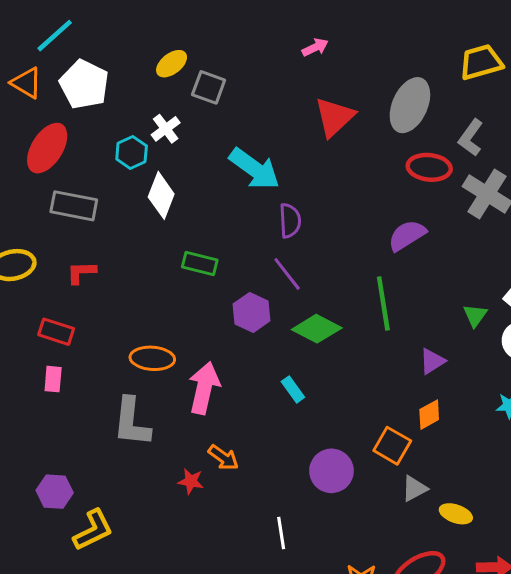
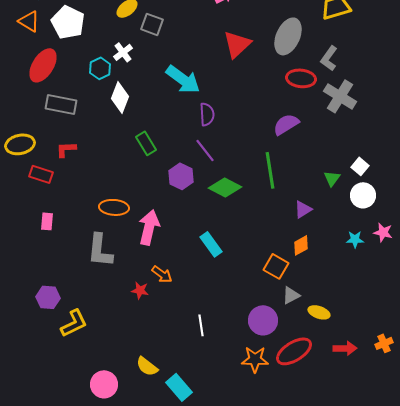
green rectangle: (200, 264) -> (146, 143), turned 45
red rectangle: (56, 332) -> (41, 174), moved
cyan rectangle: (293, 389) -> (211, 244), moved, size x1.4
purple circle: (331, 471) -> (263, 320), moved

